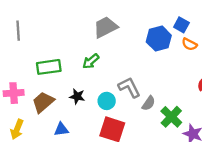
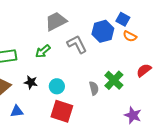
gray L-shape: (129, 87) -> (77, 44), moved
gray semicircle: (149, 103) -> (94, 88), turned -48
green cross: (171, 117) -> (114, 80), moved

